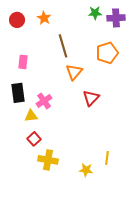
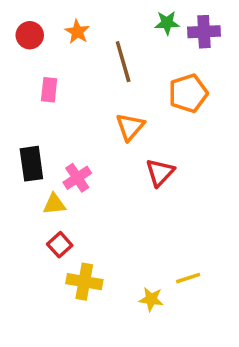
brown line: (63, 46) -> (123, 62), moved
pink rectangle: (23, 62) -> (49, 90), moved
yellow line: (107, 158) -> (188, 278), turned 64

